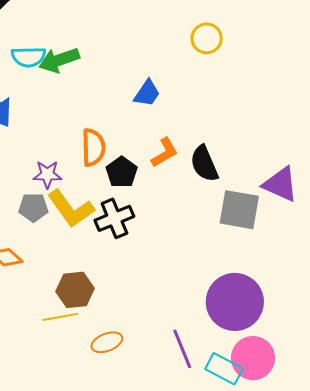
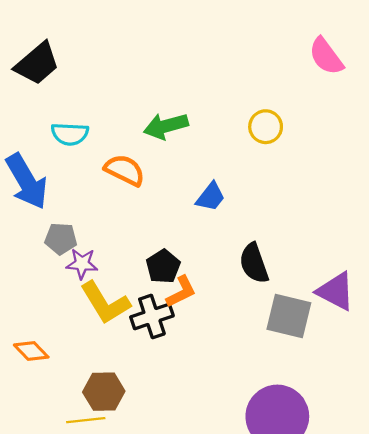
green arrow: (59, 60) -> (166, 126), moved
blue trapezoid: (147, 93) -> (211, 197), moved
orange semicircle: (93, 147) -> (125, 170), moved, turned -66
orange L-shape: (165, 153) -> (181, 292), moved
gray pentagon: (33, 207) -> (61, 239), moved

